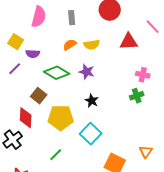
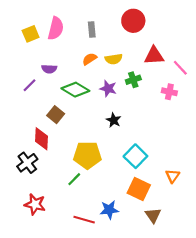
pink line: (153, 27) -> (180, 68), moved
yellow square: (16, 42) -> (31, 34), moved, turned 35
green cross: (137, 96) -> (133, 80), moved
yellow pentagon: (61, 118) -> (87, 155), moved
cyan square: (91, 134) -> (135, 156), moved

